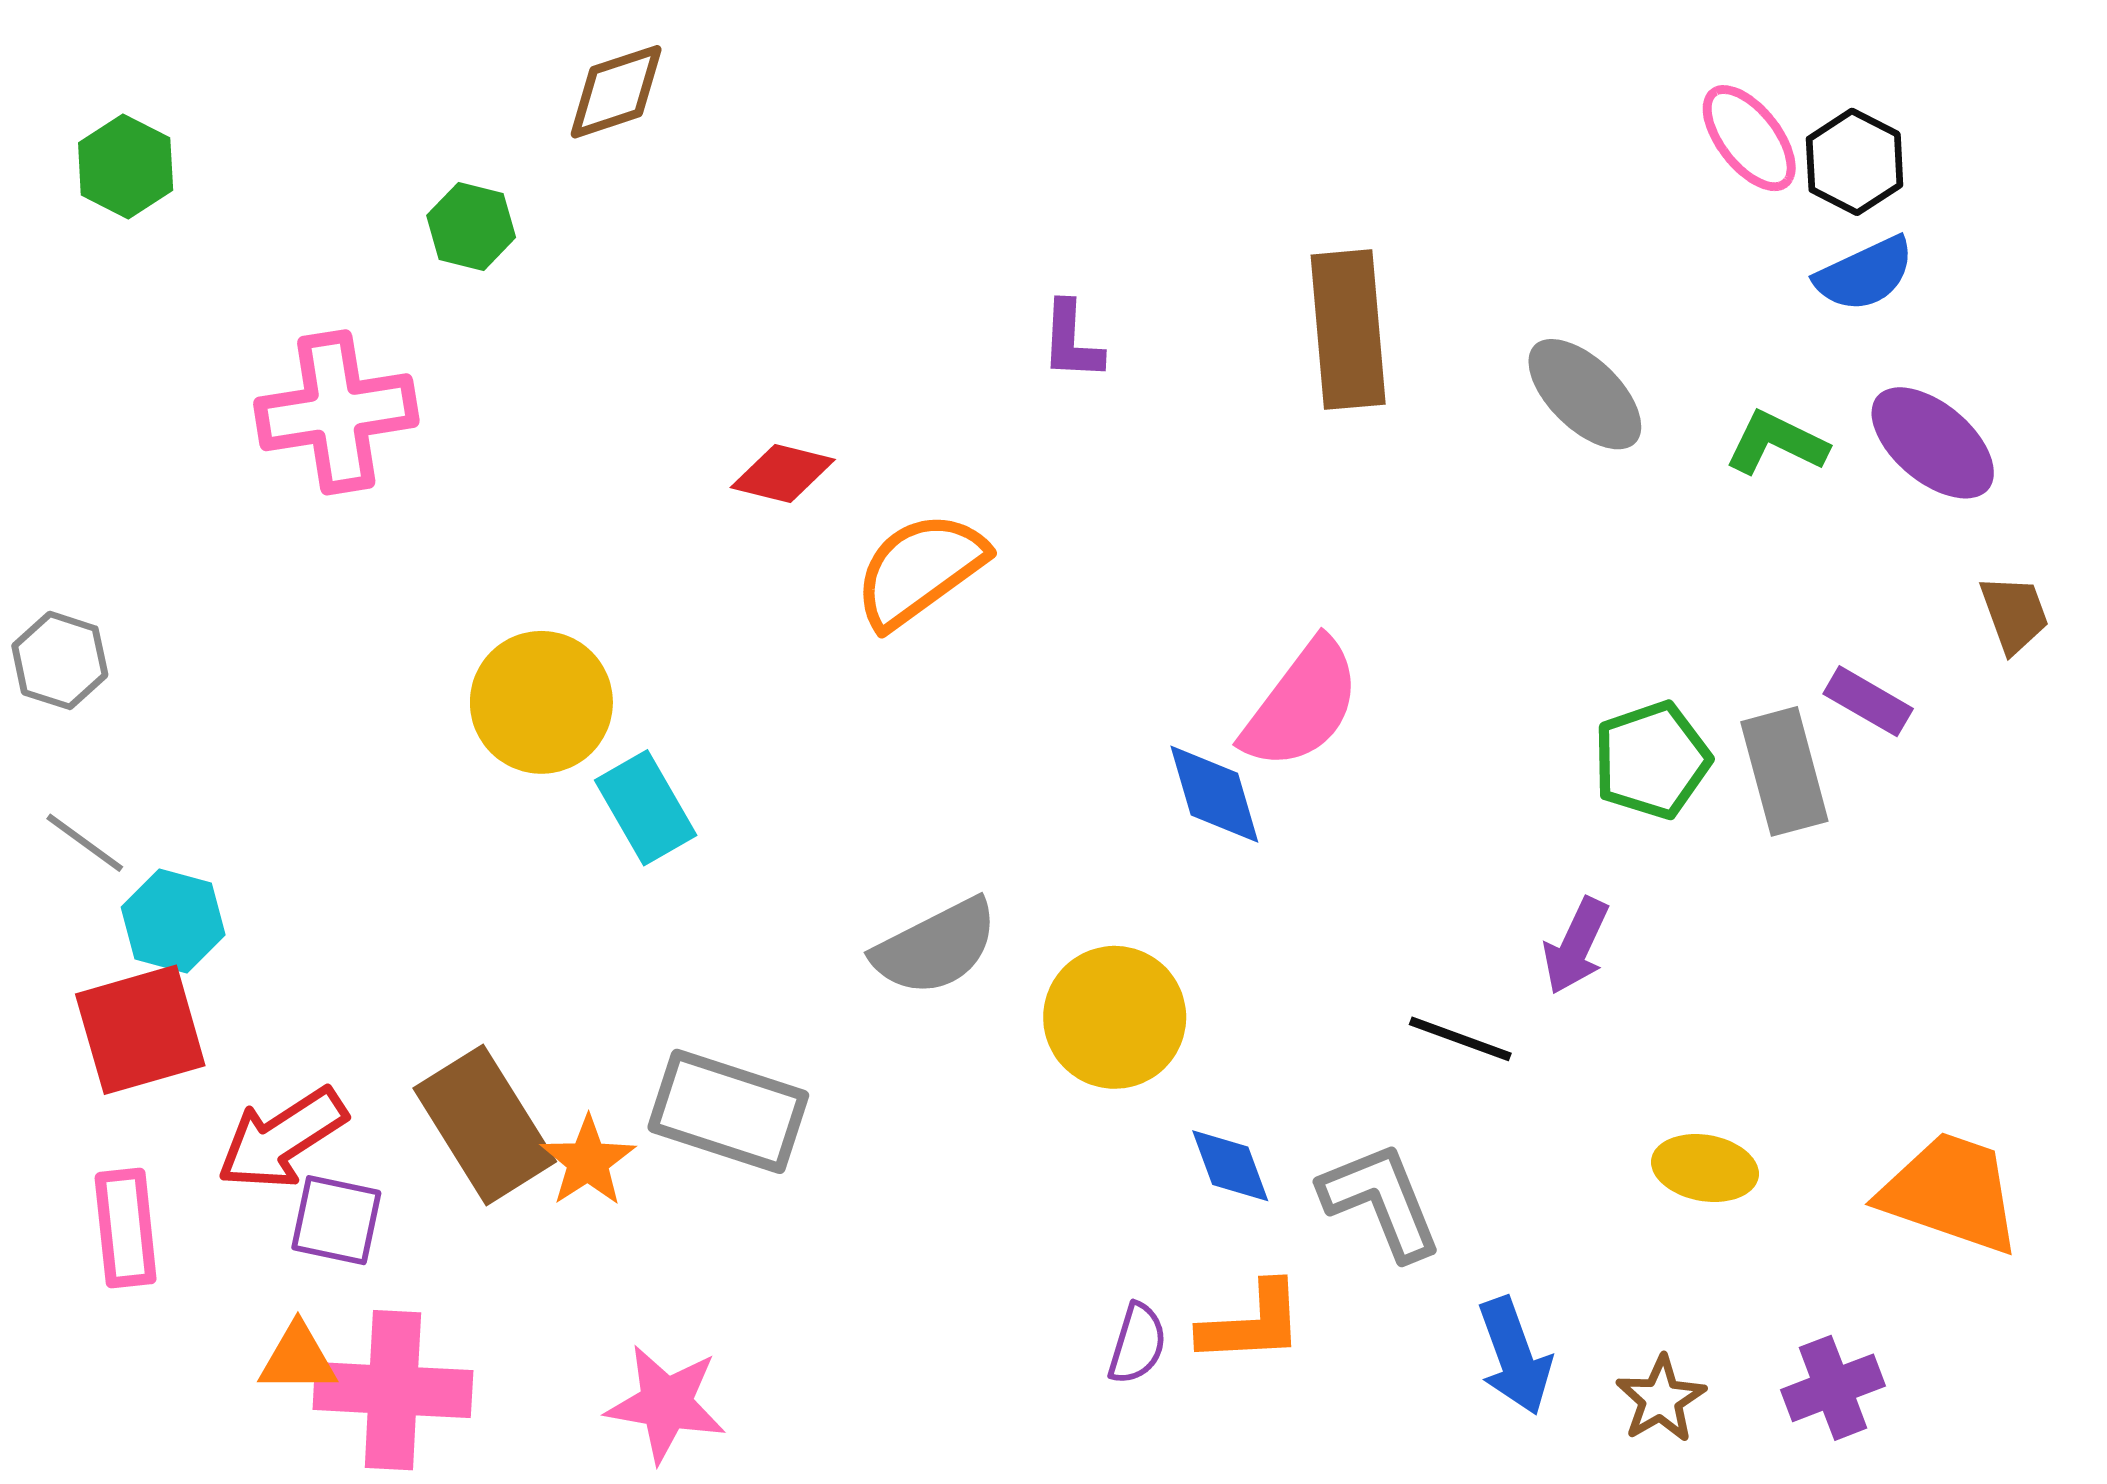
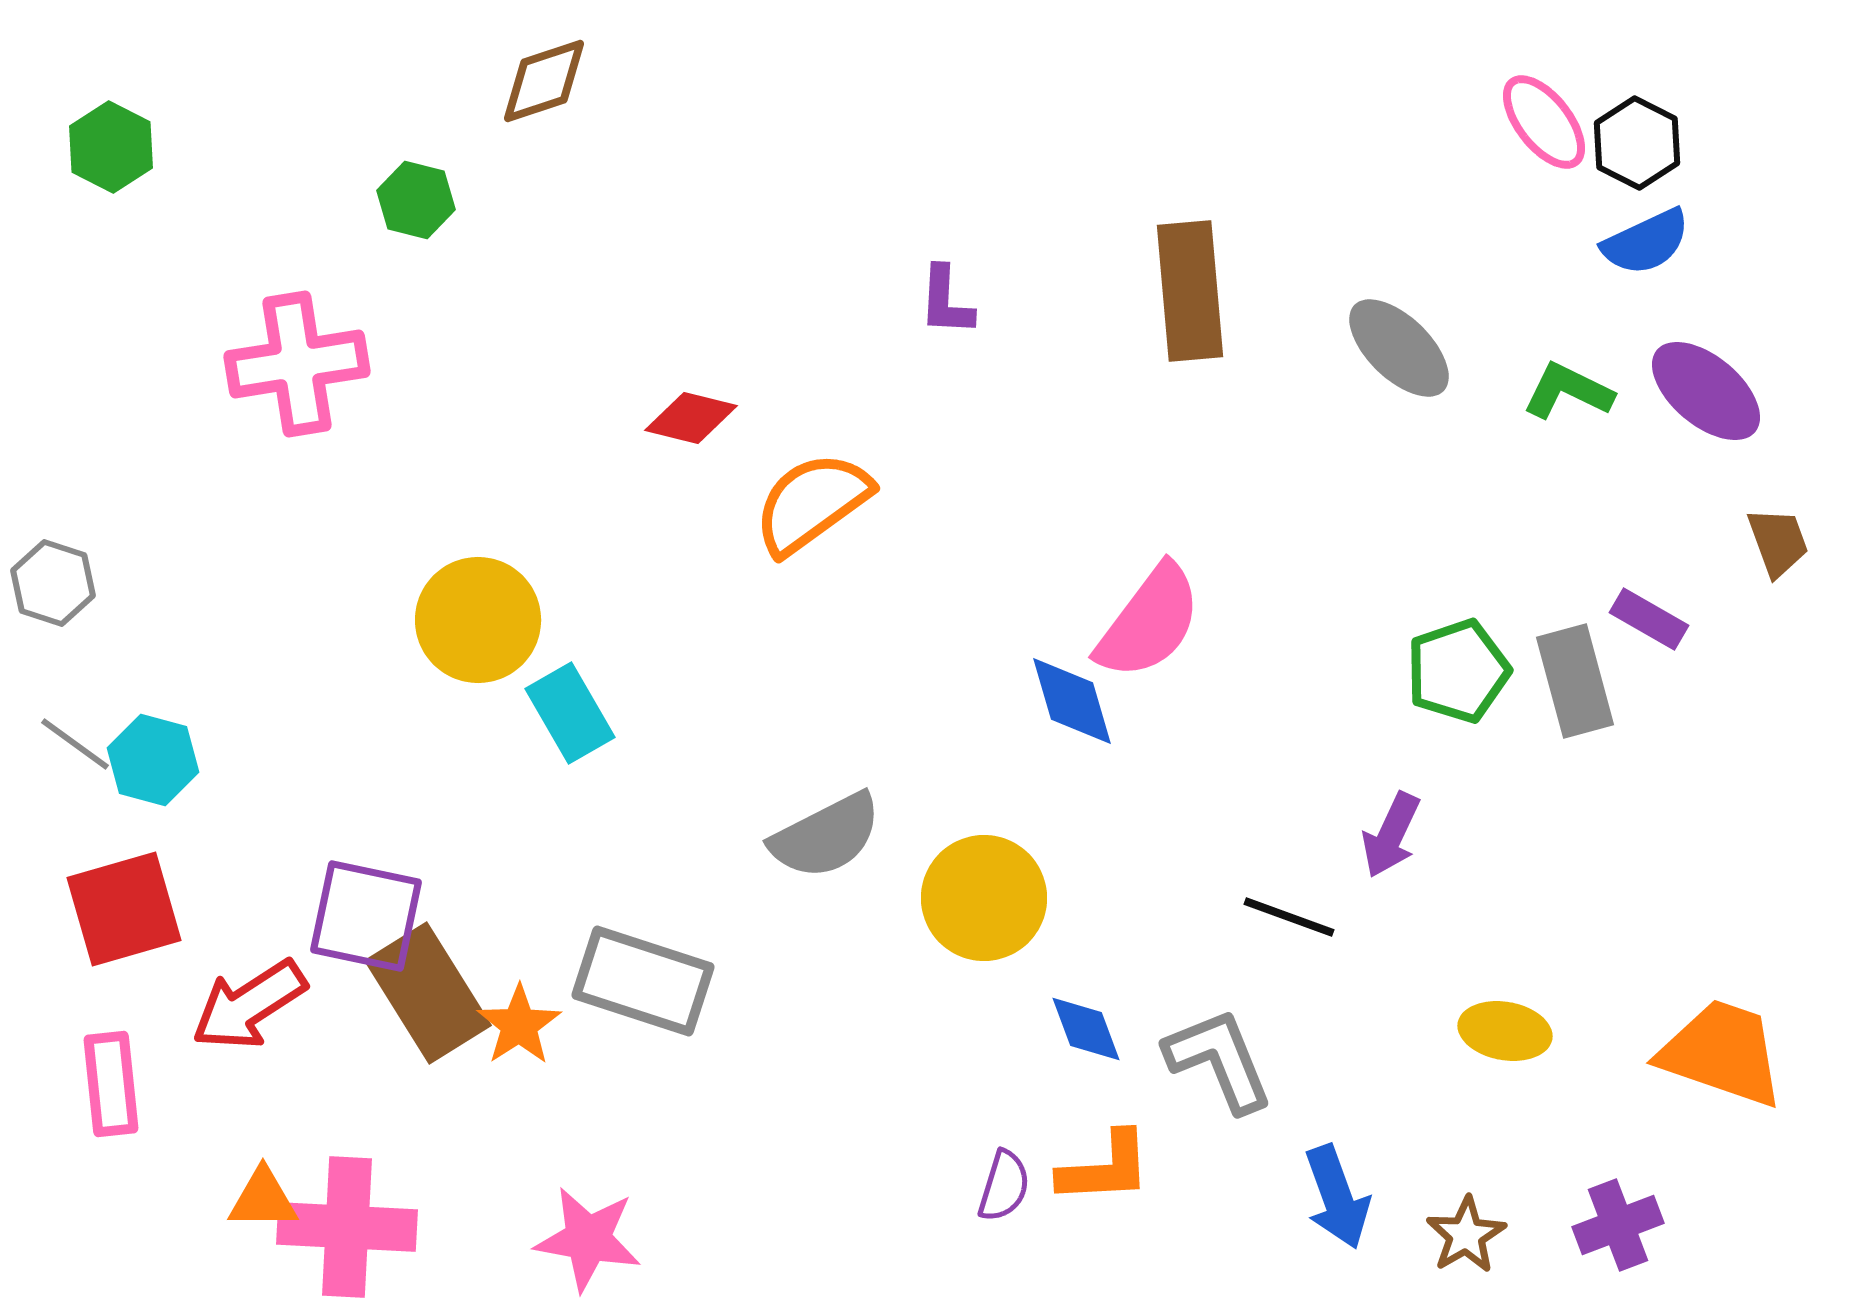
cyan hexagon: (173, 921) -> (153, 760), moved
purple square: (336, 1220) -> (366, 916), moved, size x1.4

